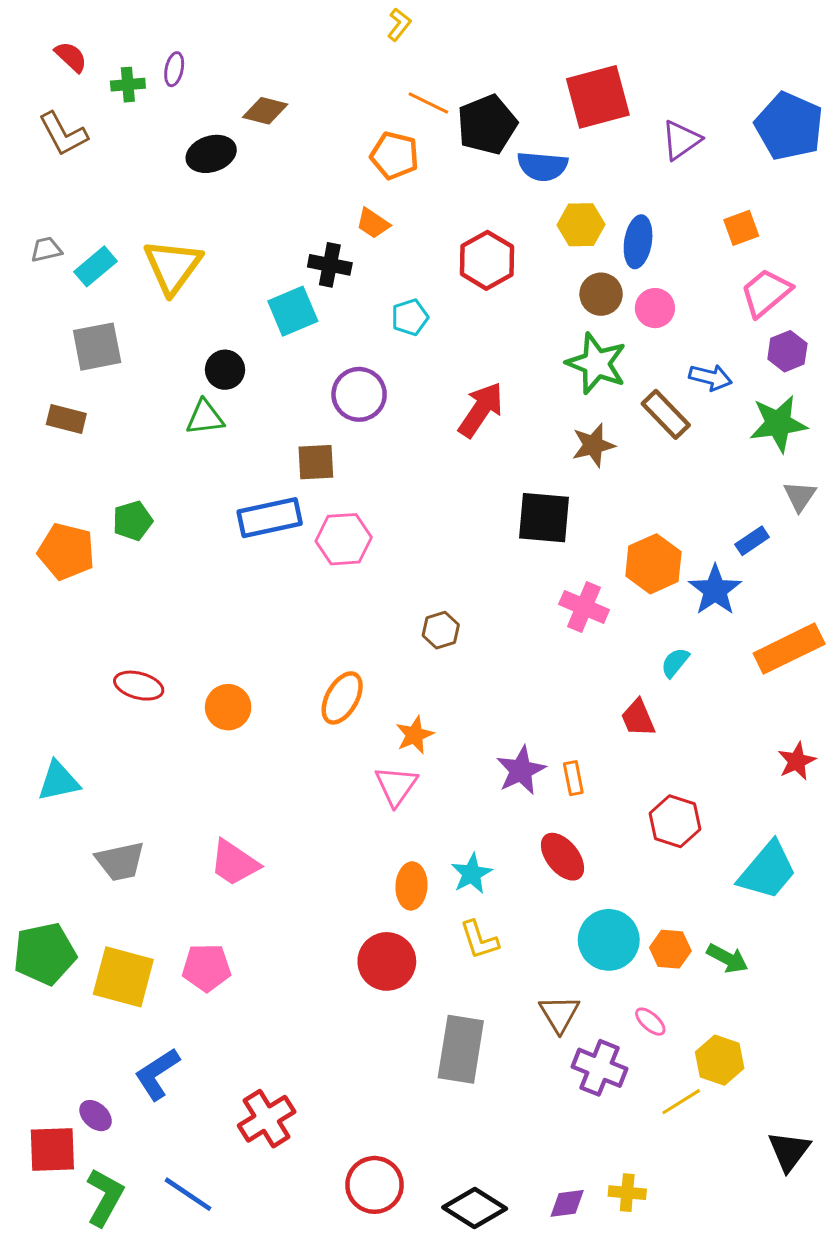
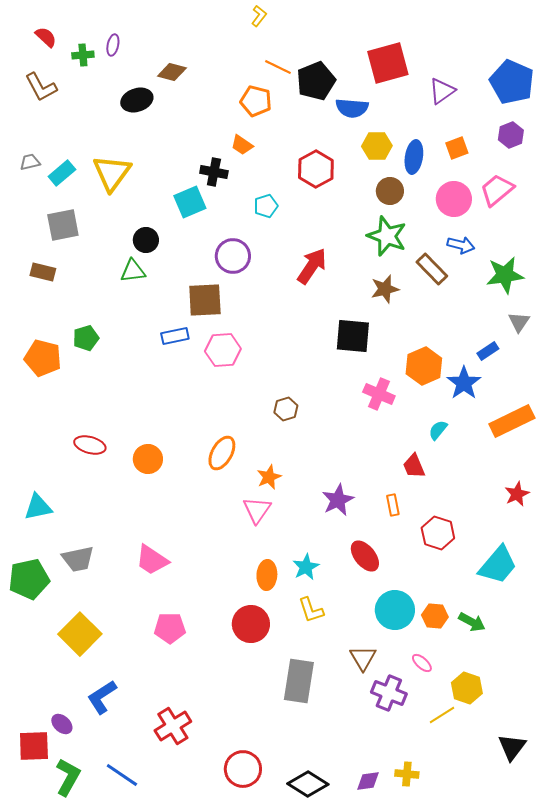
orange square: (741, 228) -> (457, 148), moved
pink circle: (655, 308) -> (454, 199), moved, size x1.4
purple hexagon: (787, 351) -> (511, 135), moved
brown square: (316, 462) -> (205, 300), size x1.4
blue rectangle: (270, 518) -> (175, 336), size x0.7
orange rectangle: (573, 778) -> (393, 505), moved
green pentagon: (45, 954) -> (29, 579), moved
pink pentagon: (207, 968) -> (170, 628), moved
yellow square: (123, 977) -> (80, 634), turned 30

